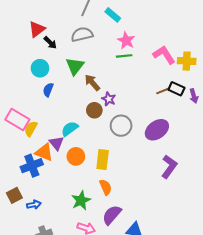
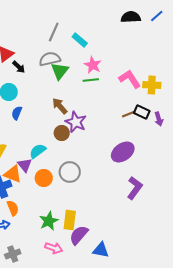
green triangle: (75, 66) -> (60, 71), moved
purple star: (109, 99) -> (76, 122), size x1.5
gray circle: (121, 126) -> (70, 172), moved
yellow rectangle: (103, 159) -> (70, 220), moved
orange semicircle: (106, 187) -> (13, 208), moved

